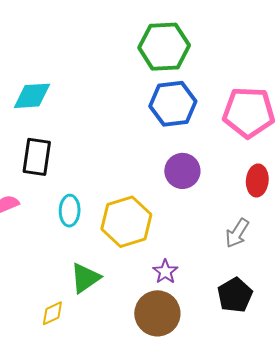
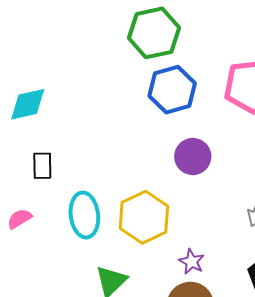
black rectangle: (37, 157) -> (42, 166), size x0.7
cyan ellipse: (70, 211) -> (84, 215), size x1.4

